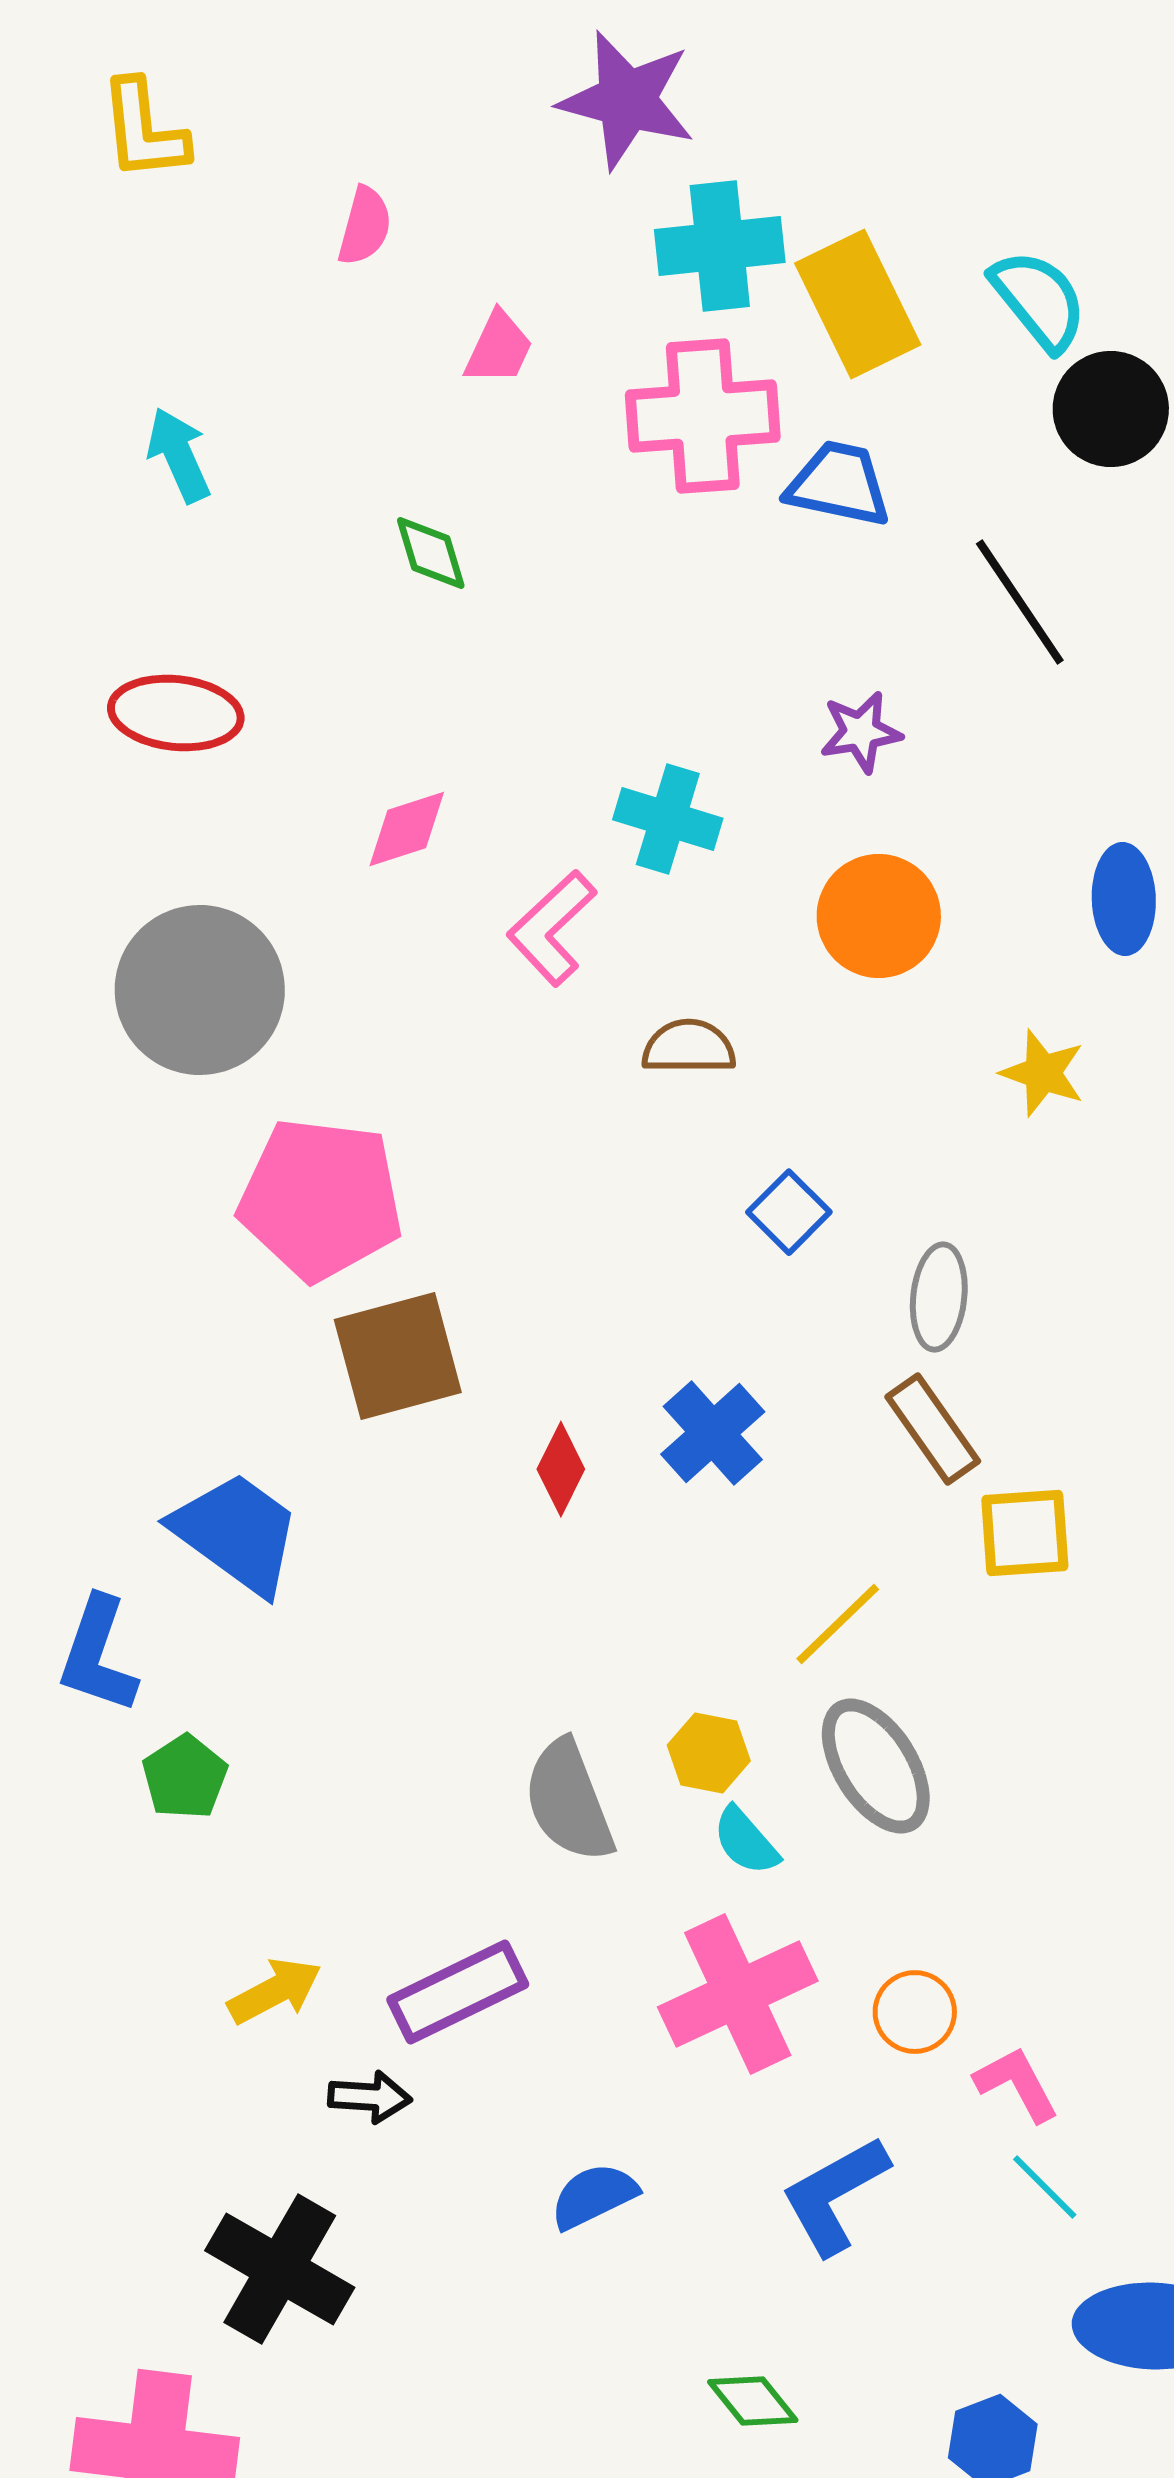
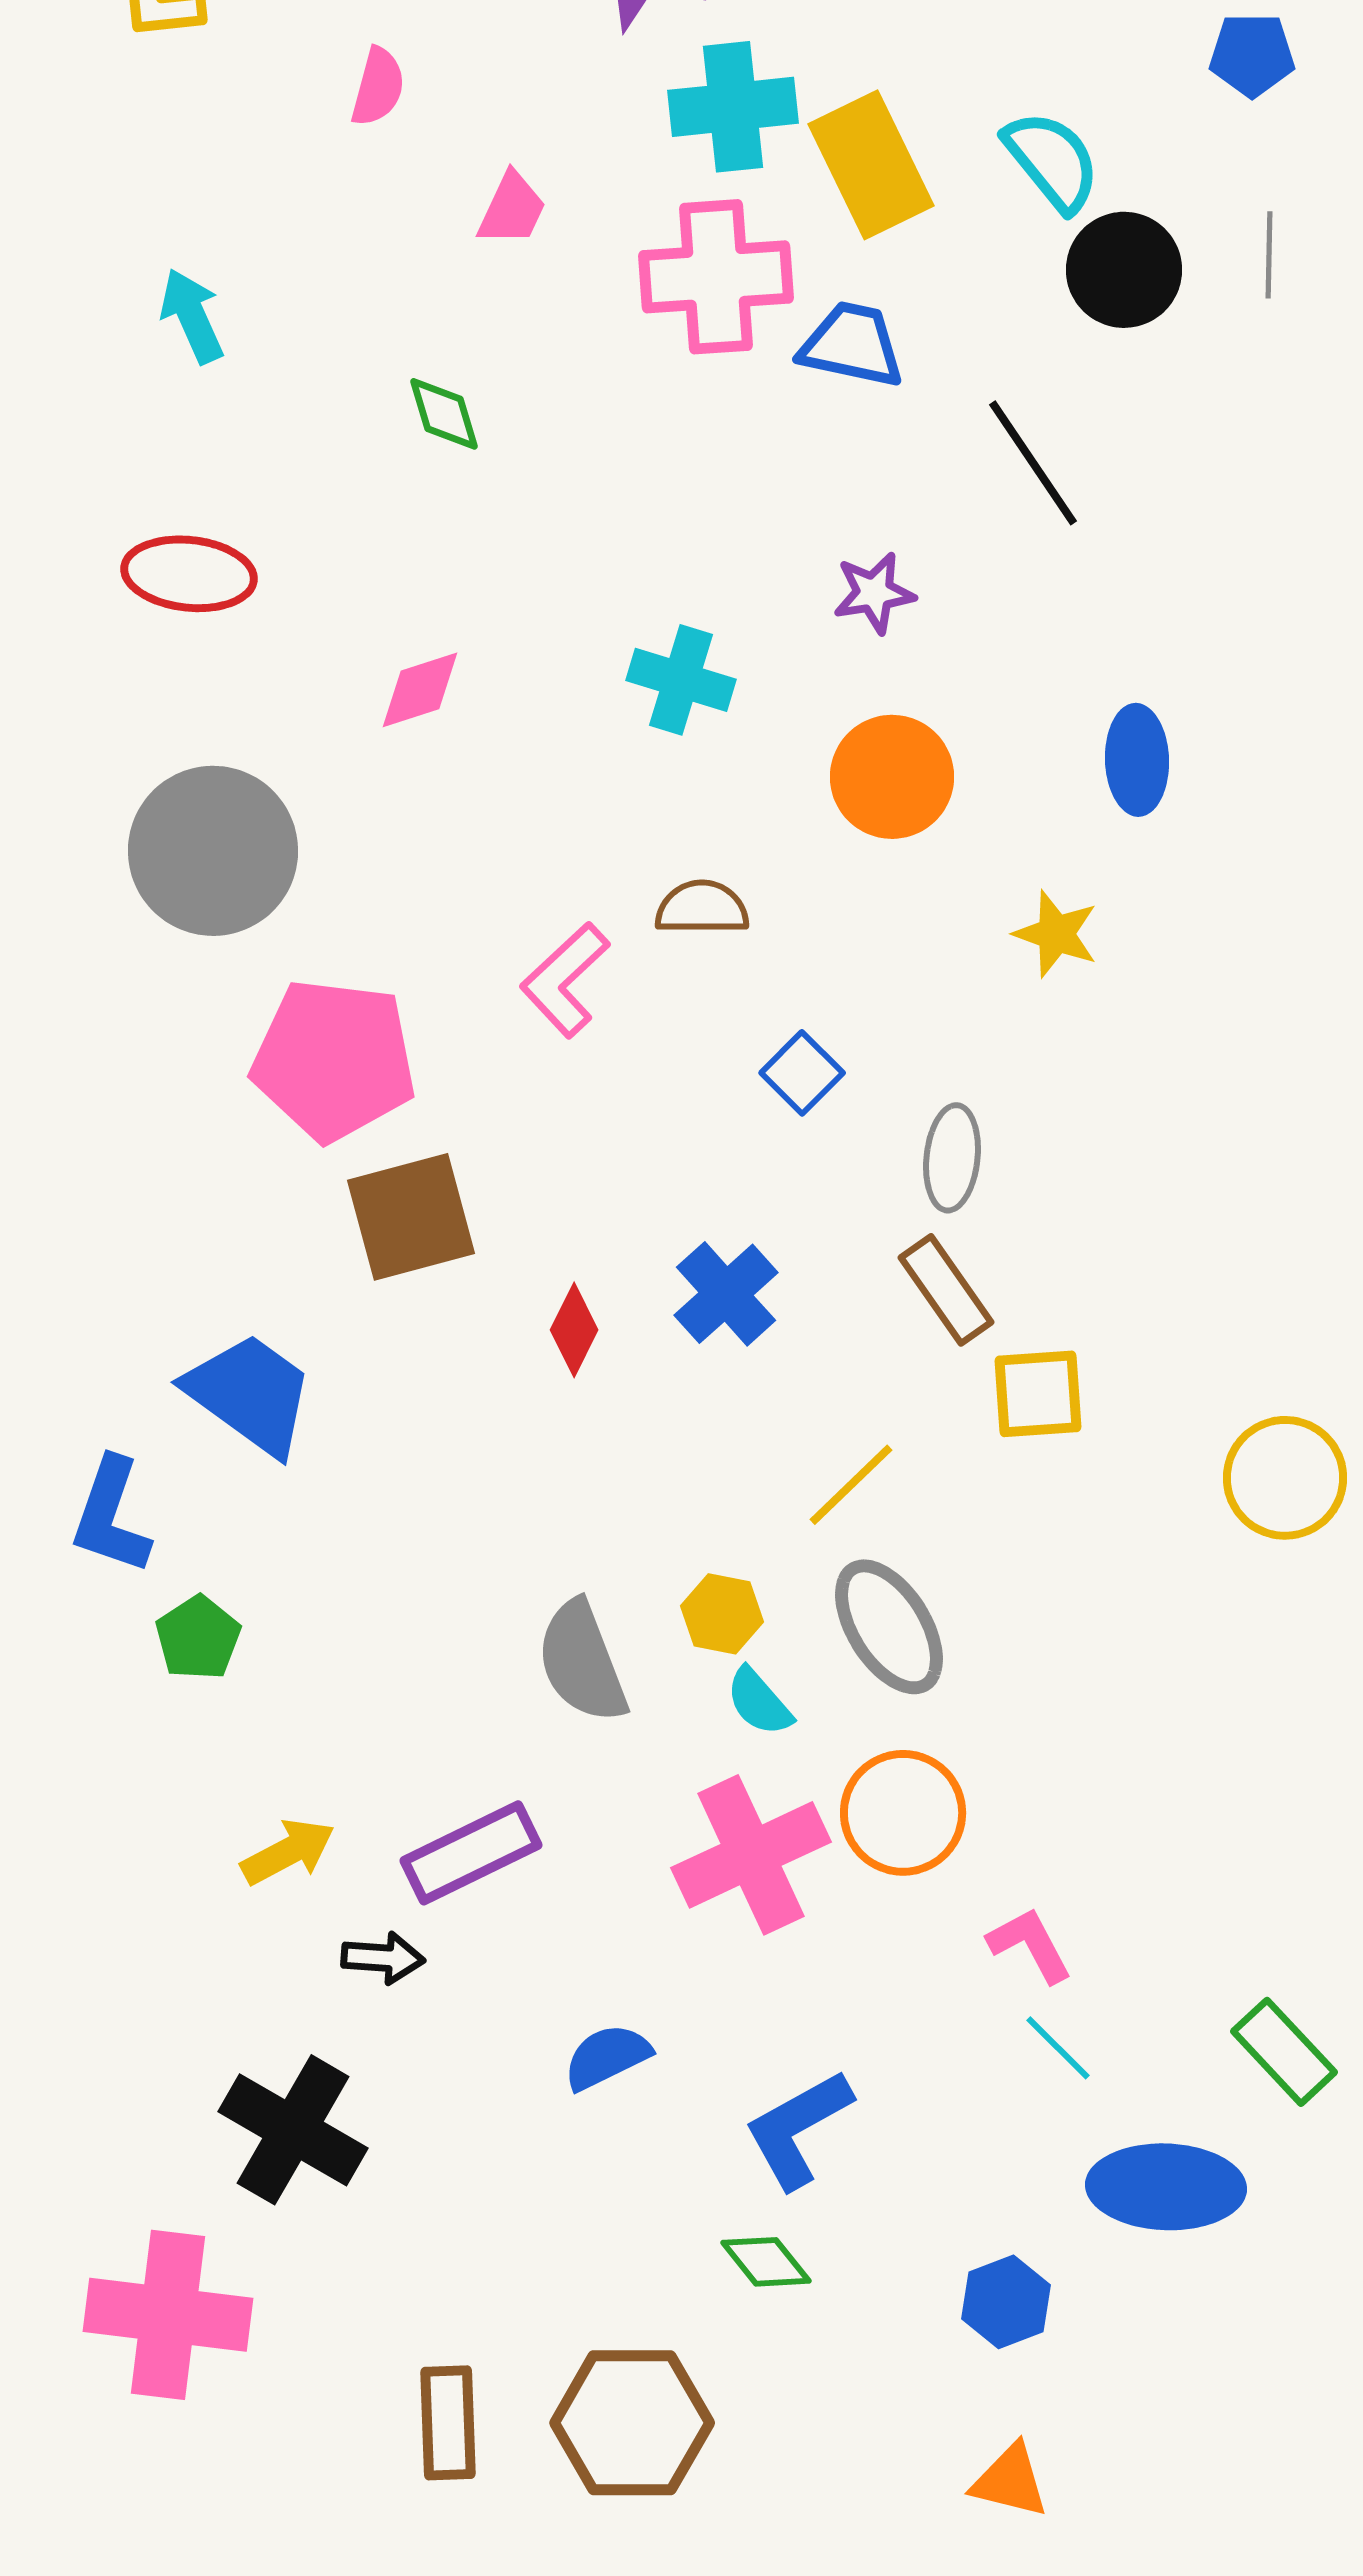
pink L-shape: (552, 928) -> (565, 980), moved
orange circle: (915, 2012) -> (903, 1813), moved, size x1.5
blue L-shape: (835, 2195) -> (798, 2129), moved

